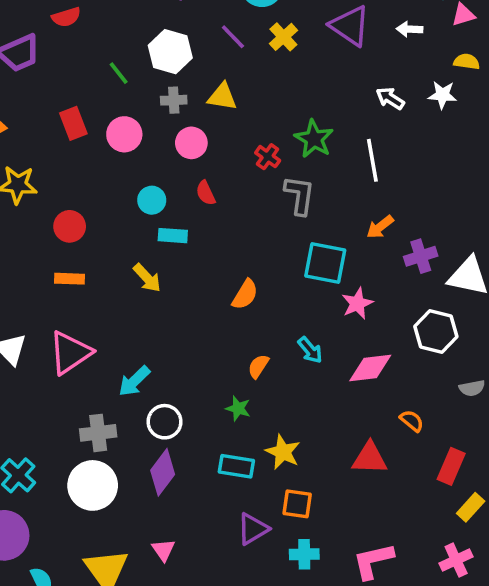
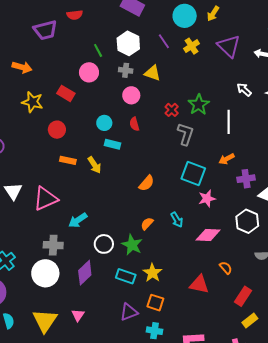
red rectangle: (73, 123) -> (66, 93), moved, turned -48
pink circle: (124, 134) -> (89, 72), moved
orange rectangle: (70, 279) -> (68, 160), moved
green star: (238, 408) -> (132, 245), size x1.5
white circle: (165, 422) -> (104, 244), moved

